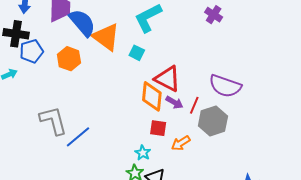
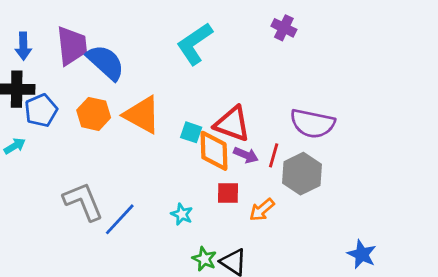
orange triangle: (106, 37) -> (142, 115), moved
cyan square: (137, 53) -> (191, 132), moved
cyan star: (143, 153) -> (182, 214), moved

